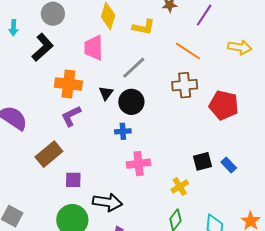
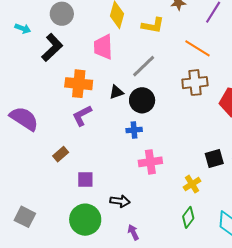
cyan arrow: (14, 28) -> (23, 28), turned -70
black triangle: (106, 93) -> (116, 92), turned 35
brown rectangle: (49, 154) -> (61, 154), size x0.6
black arrow: (107, 202) -> (120, 201), size x0.7

